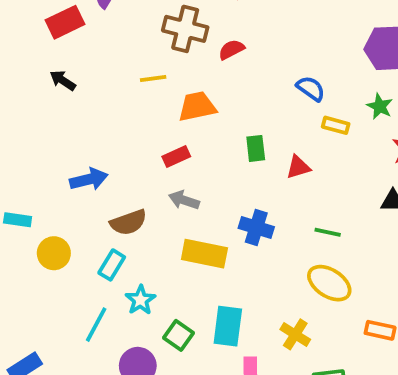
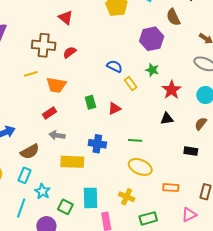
orange trapezoid: (197, 107) -> (56, 85), turned -150
yellow rectangle: (336, 125) -> (131, 84), turned 48

